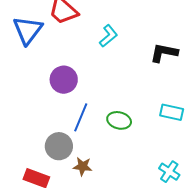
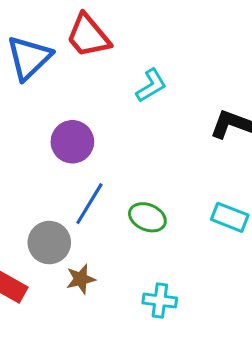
brown star: (83, 166) -> (81, 279), turned -30
cyan cross: (169, 172) -> (160, 301), moved, turned -35

